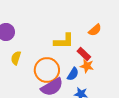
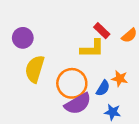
red rectangle: (84, 54) -> (102, 31), moved
yellow semicircle: (16, 58) -> (35, 69), size x1.6

